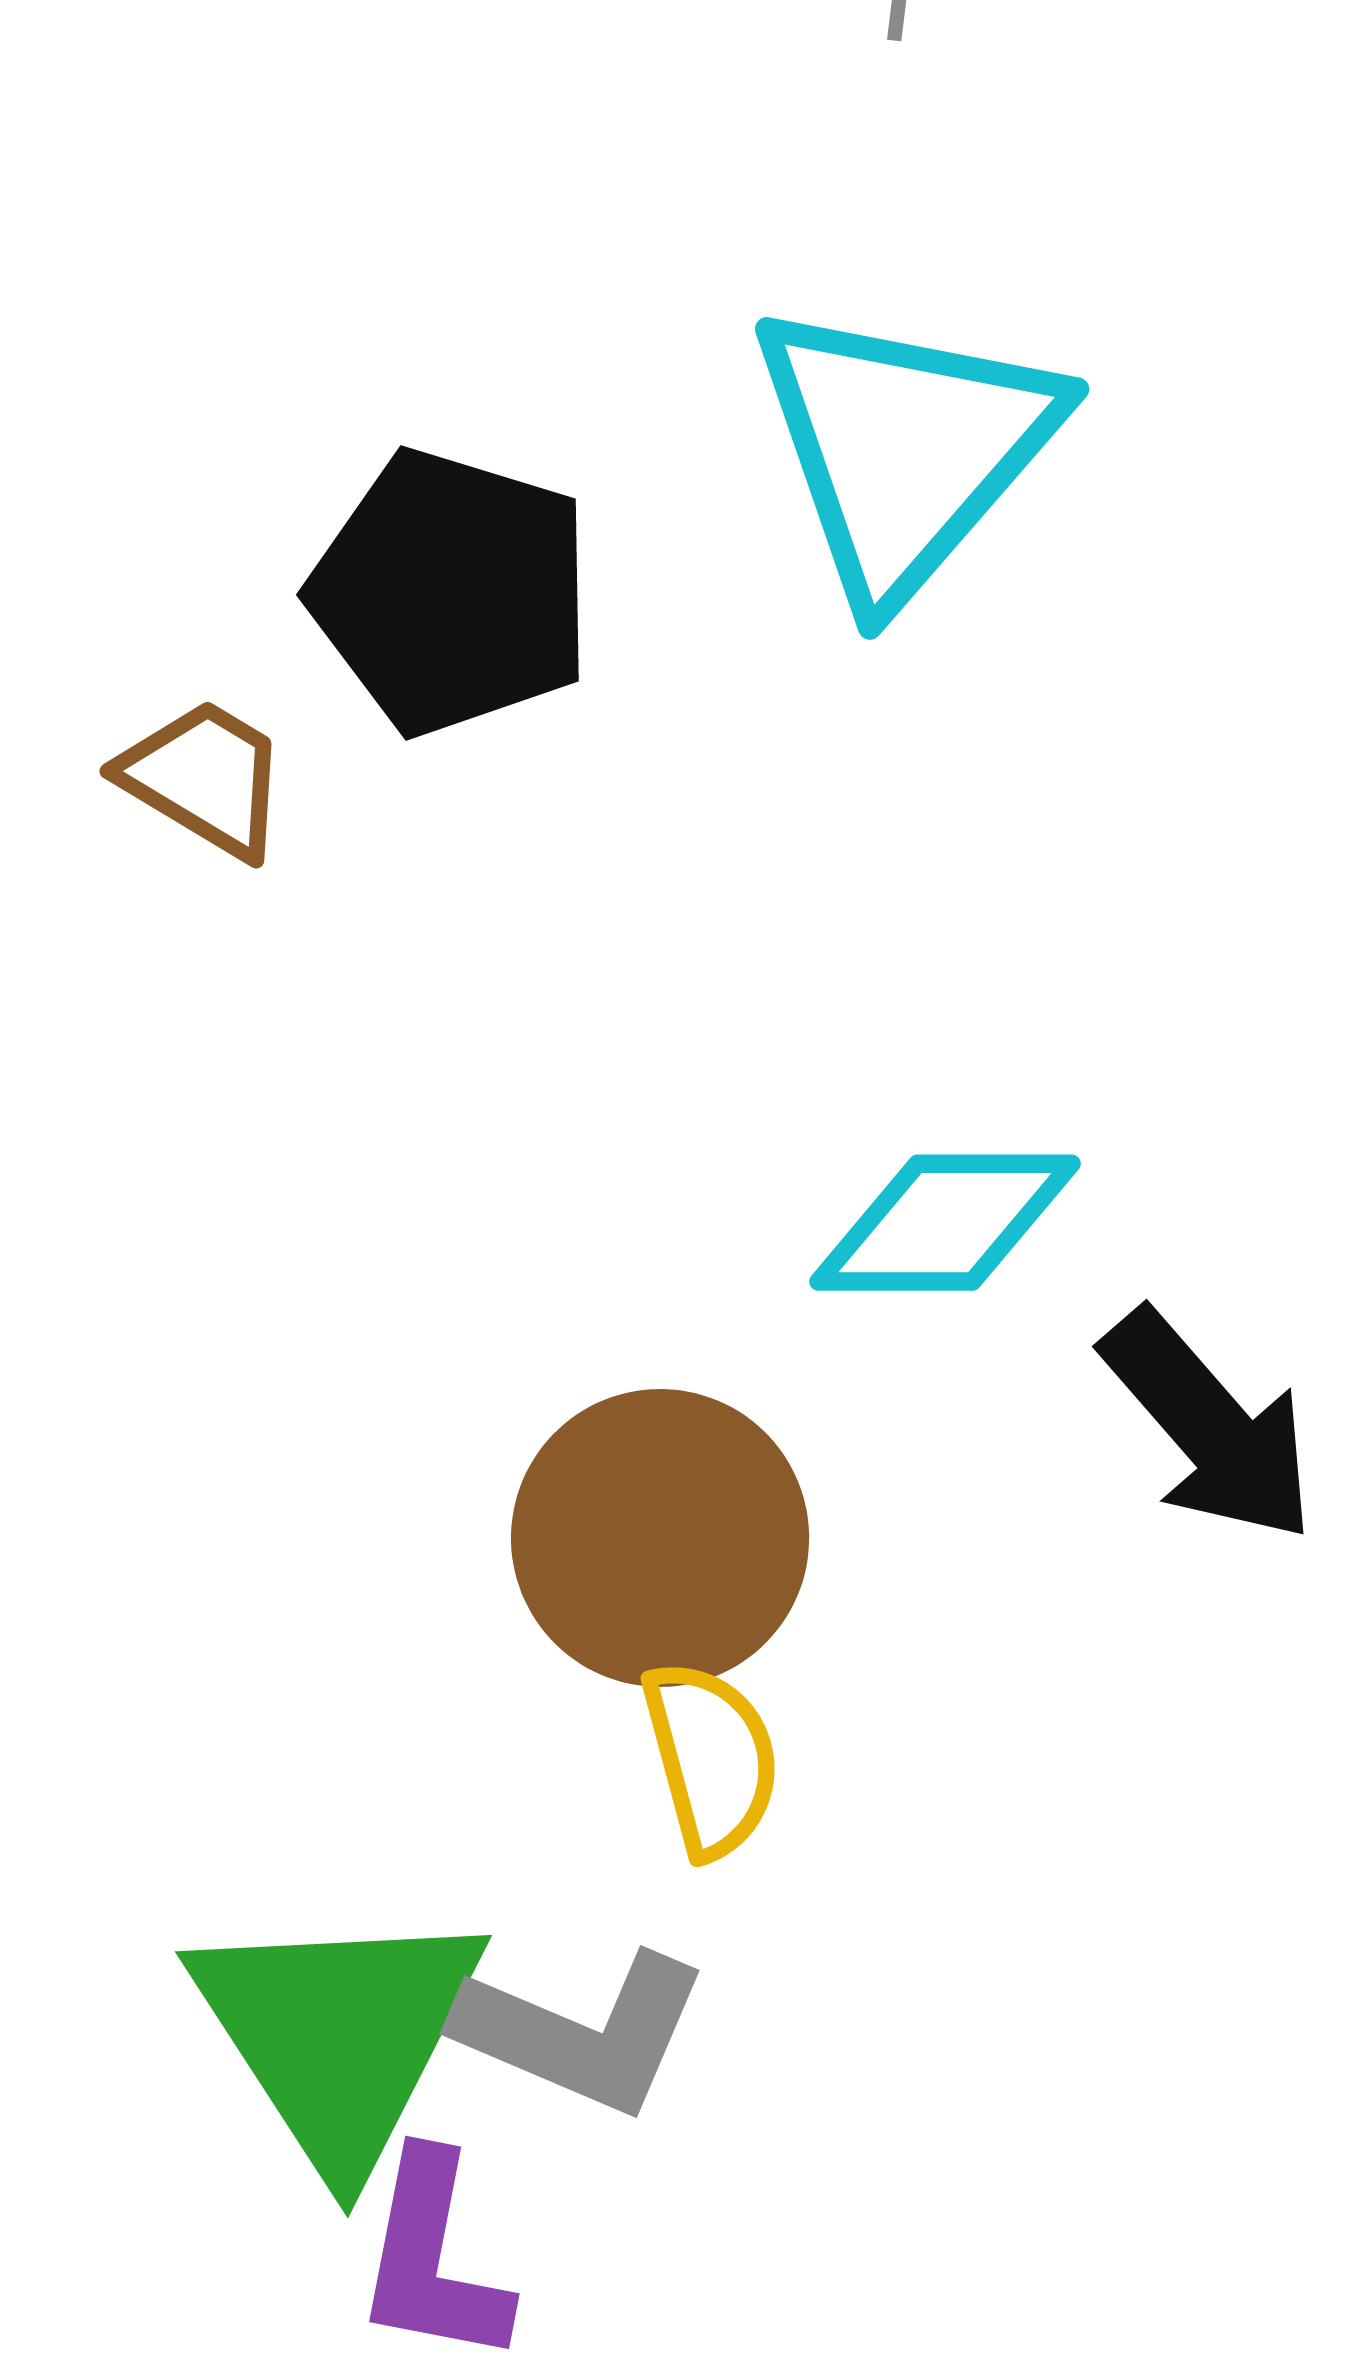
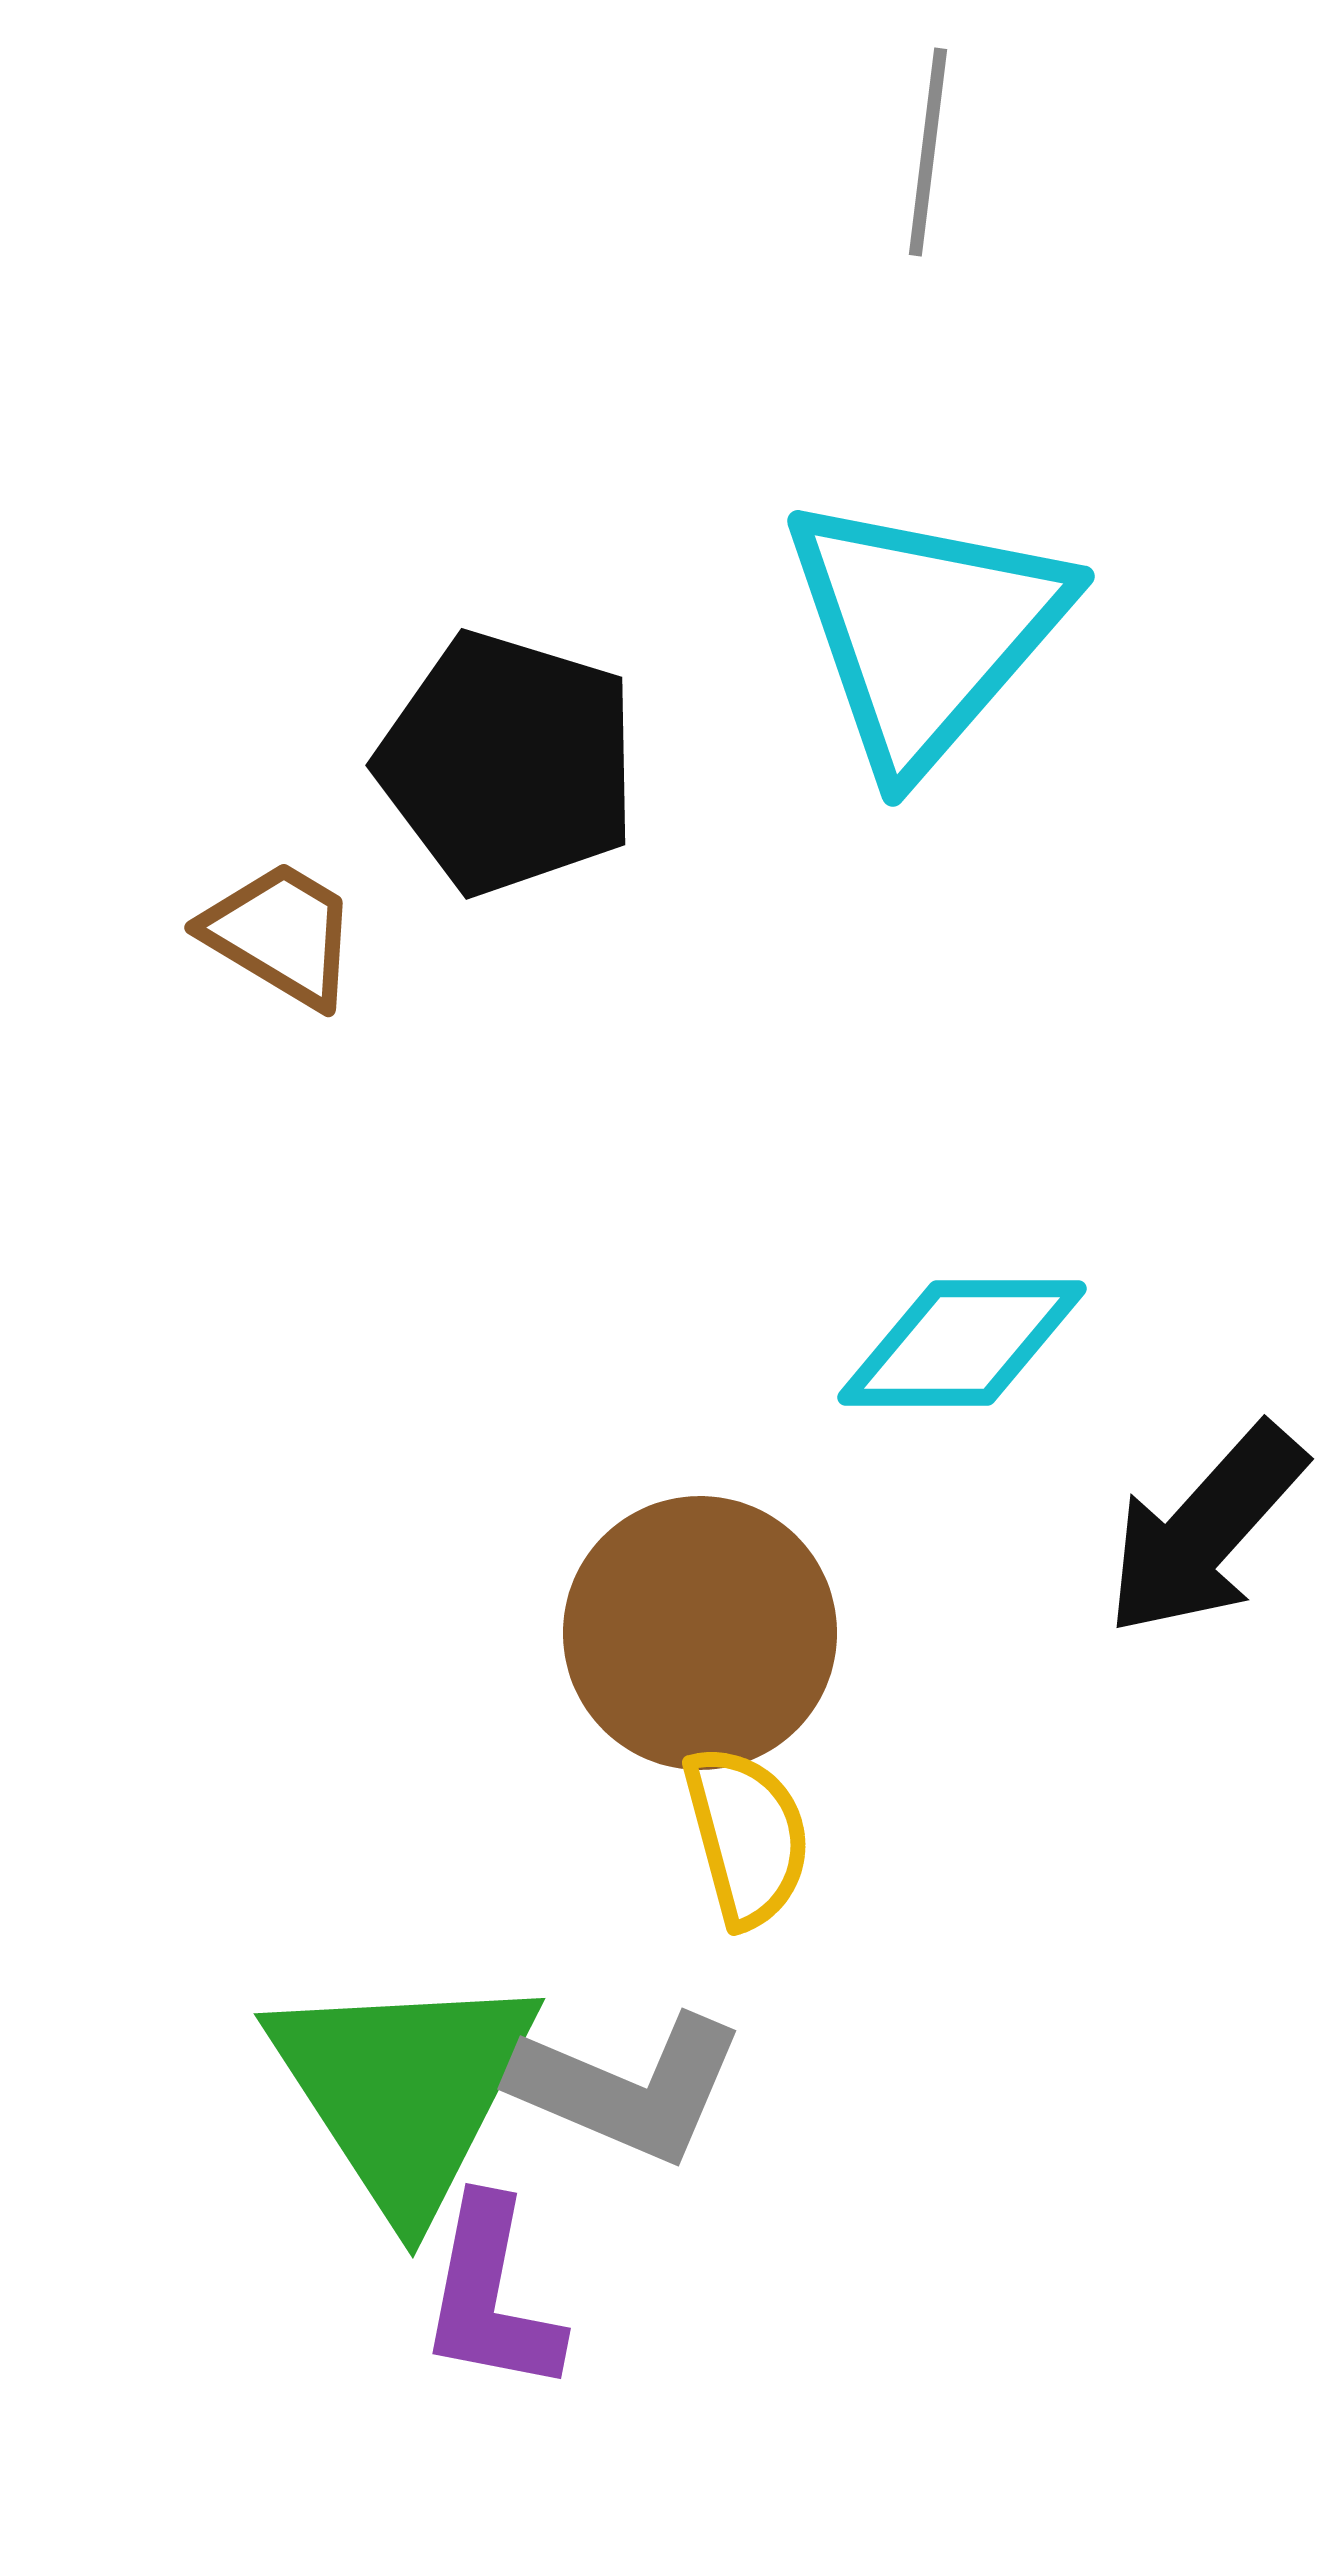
black arrow: (1209, 1426) -> (1205, 1530), turned 83

